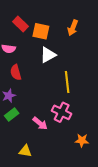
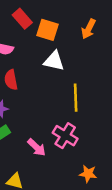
white triangle: (48, 55) -> (54, 61), turned 36

